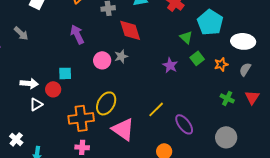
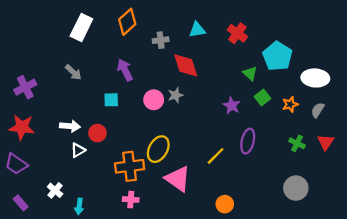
gray arrow: (21, 33) -> (73, 72), moved
cyan square: (65, 73) -> (111, 100), moved
purple ellipse: (184, 124) -> (248, 141), moved, turned 50

